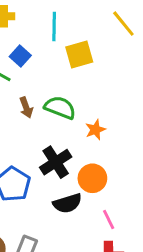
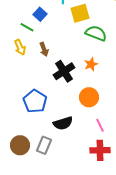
green semicircle: (60, 108) -> (96, 33), moved
black cross: (56, 162) -> (64, 71), moved
black semicircle: (67, 203) -> (63, 123), moved

